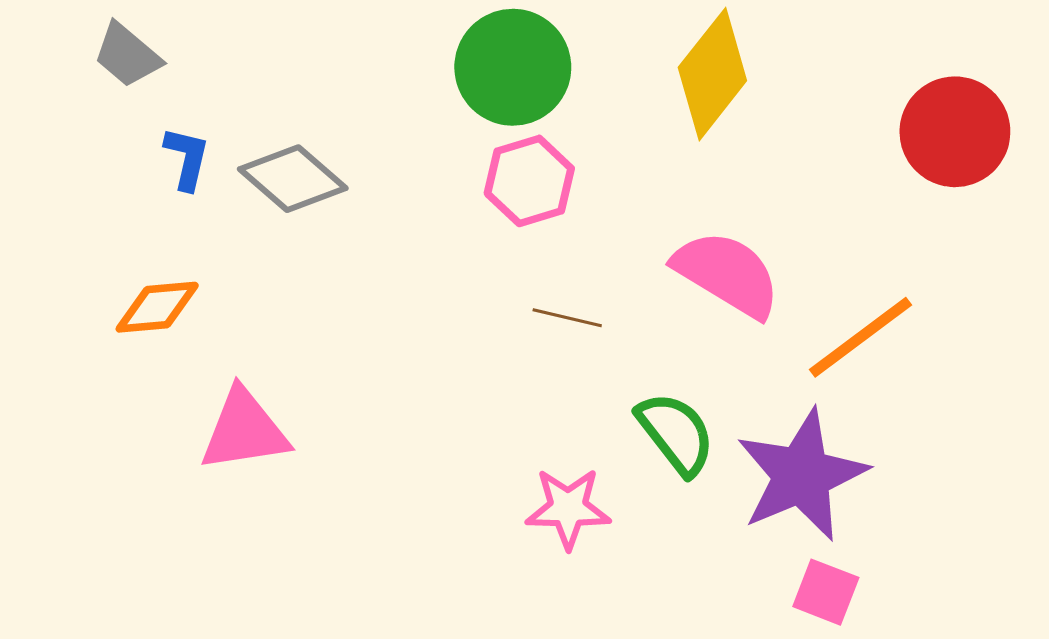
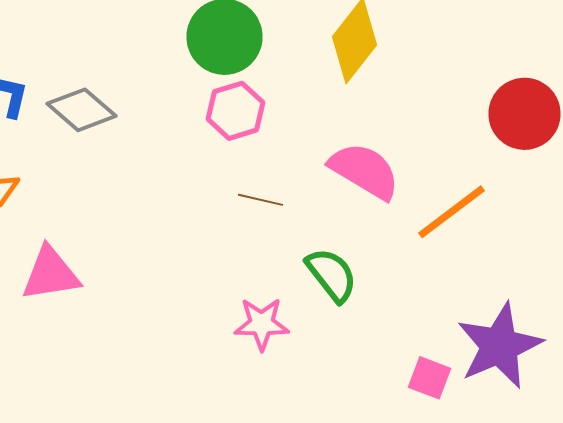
red circle: (955, 132) -> (524, 114), moved
purple star: (802, 475) -> (500, 346), moved

